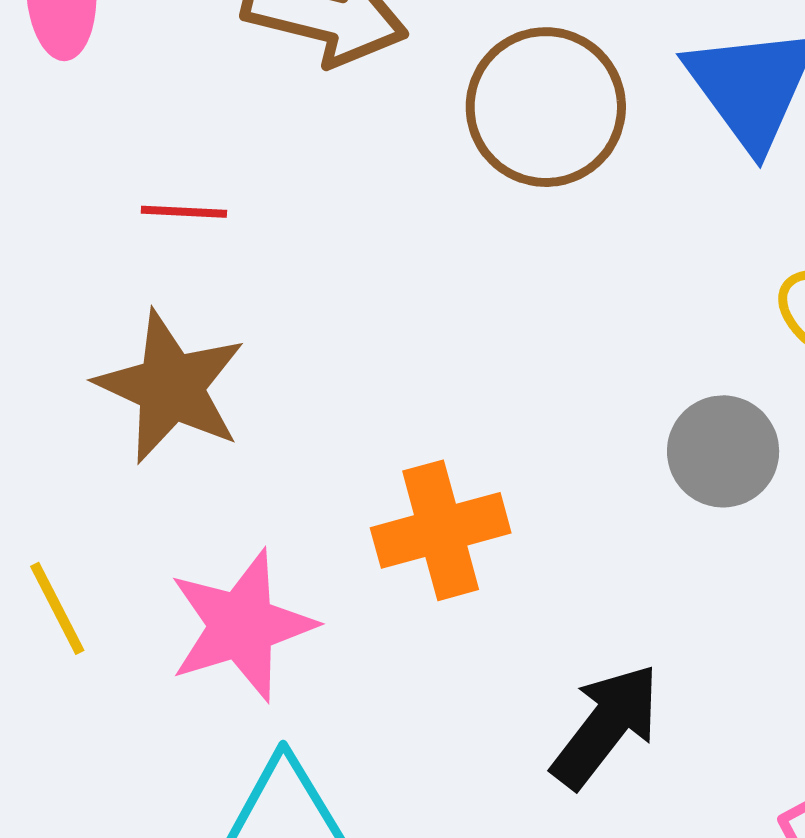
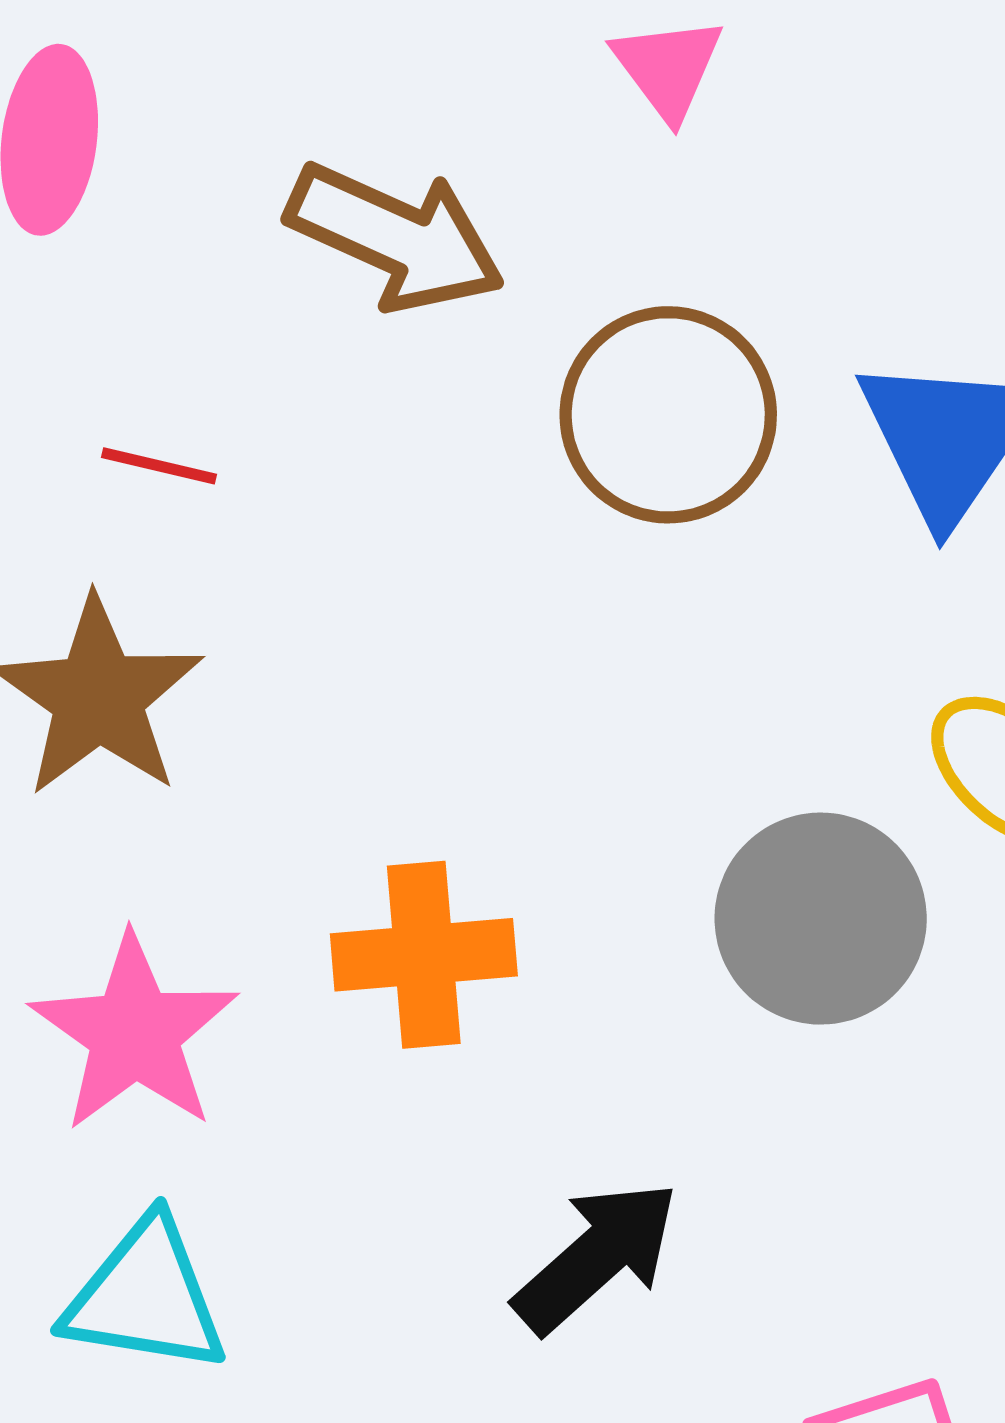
gray circle: (723, 451) -> (821, 919), size x1.4
pink star: (242, 626) -> (134, 1033), turned -30

